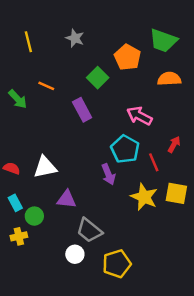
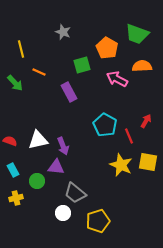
yellow line: (28, 42) -> (21, 49), moved
green square: (98, 78) -> (82, 65), turned 30
pink arrow: (139, 116) -> (117, 79), moved
purple arrow: (108, 174) -> (63, 146), moved
green circle: (34, 216) -> (37, 181), moved

